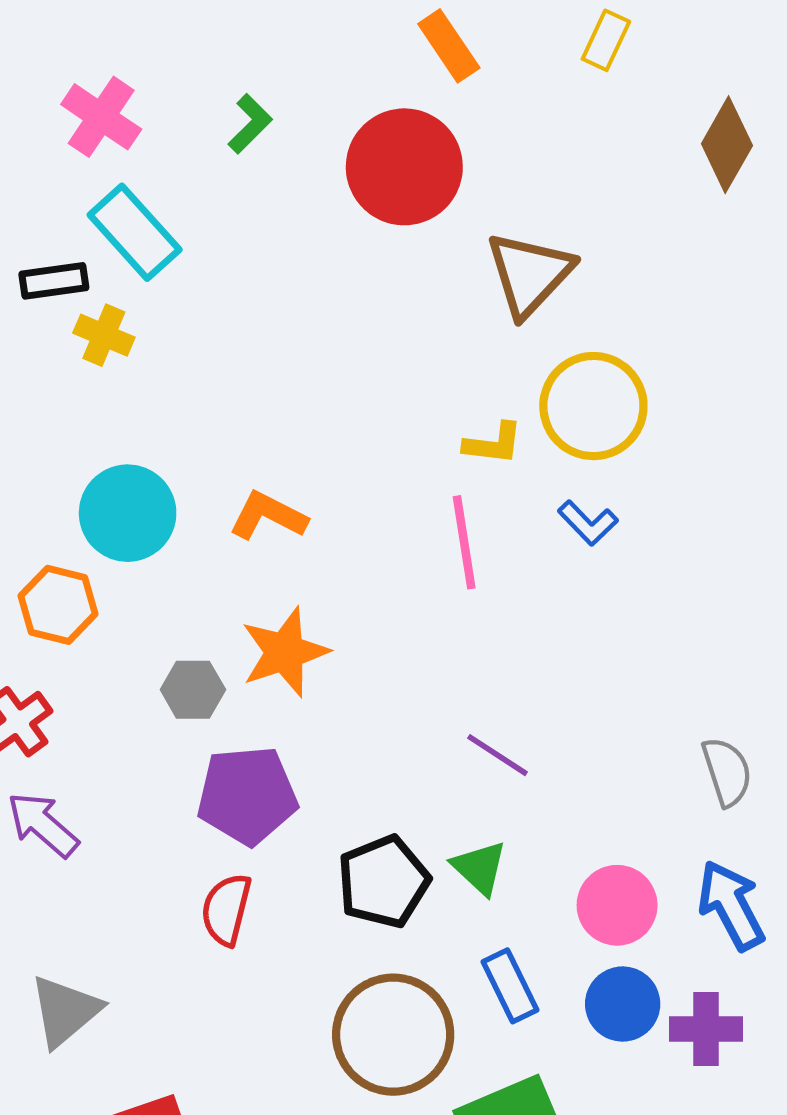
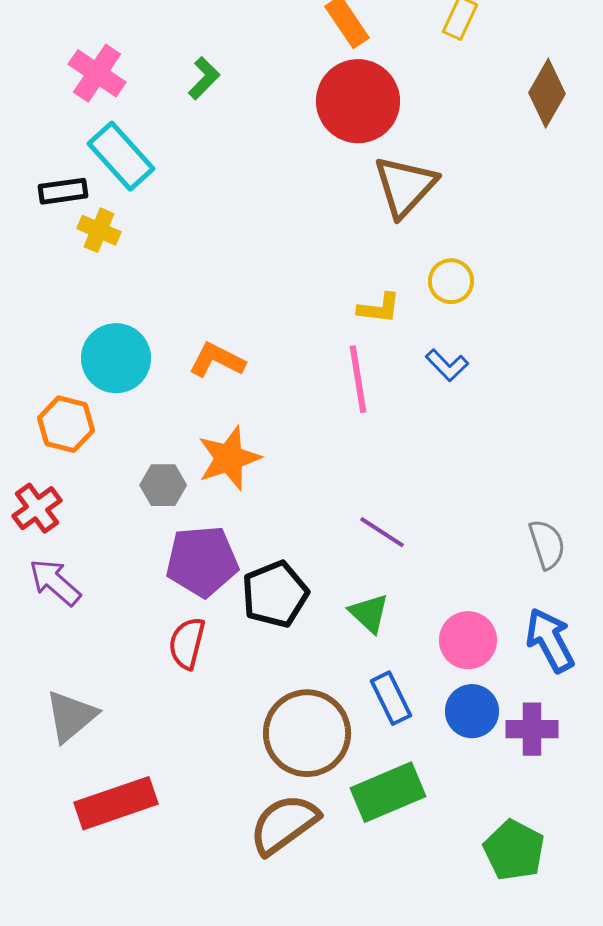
red circle: (404, 167) -> (358, 101), moved
yellow circle: (593, 406) -> (451, 281), size x0.6
black pentagon: (383, 882) -> (275, 594), moved

